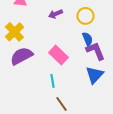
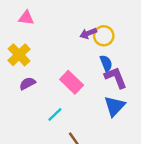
purple arrow: (55, 14) -> (88, 33), moved
purple semicircle: (21, 56) -> (27, 83), size x0.6
cyan line: (52, 81) -> (55, 114), moved, turned 56

